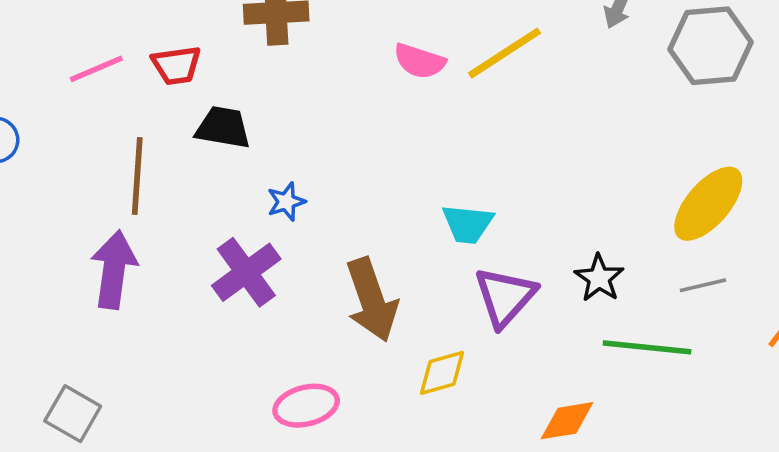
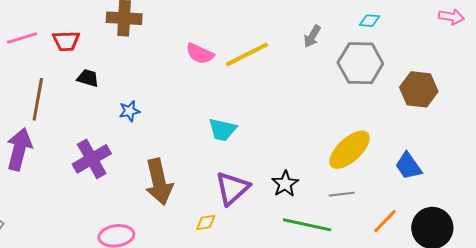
black trapezoid: (223, 127) -> (88, 78), size x0.7
blue star: (286, 202) -> (129, 111), moved
cyan trapezoid: (468, 224) -> (222, 130), moved
yellow diamond: (442, 373) -> (206, 223), moved, size x0.7

